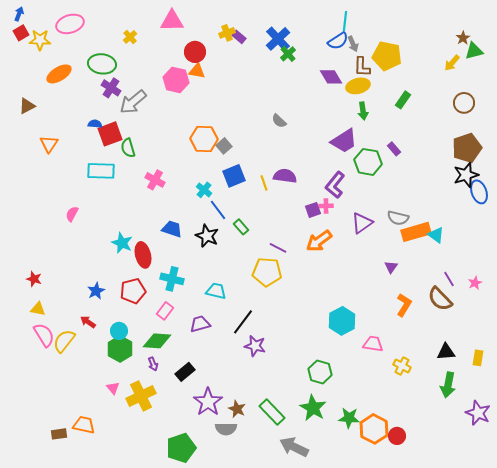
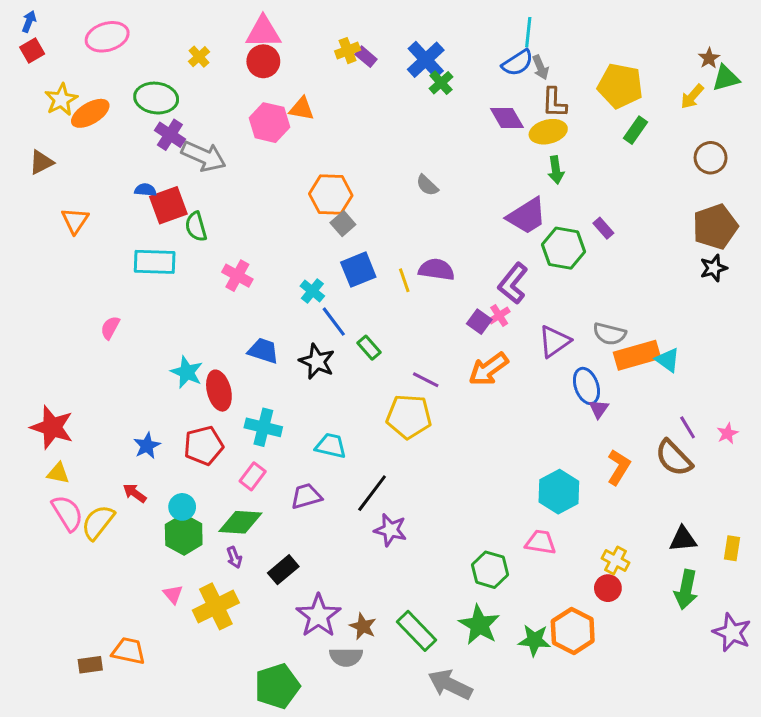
yellow star: (40, 40) -> (61, 100), moved, turned -30
red circle: (195, 52) -> (263, 61), moved
yellow pentagon: (387, 56) -> (620, 86), moved
green rectangle: (403, 100) -> (635, 130), moved
gray arrow: (133, 102) -> (204, 156), turned -116
orange hexagon: (204, 139) -> (331, 195), moved
black star: (466, 175) -> (714, 268), size x0.7
blue ellipse: (479, 192) -> (586, 386), moved
pink cross: (326, 206) -> (499, 315), turned -32
purple square: (313, 210) -> (479, 322), turned -35
red star: (34, 279) -> (52, 427), size x1.8
cyan hexagon: (342, 321) -> (559, 492), moved
pink trapezoid: (373, 344) -> (541, 542), moved
orange hexagon: (374, 429) -> (573, 631), moved
red circle: (397, 436) -> (608, 588), moved

